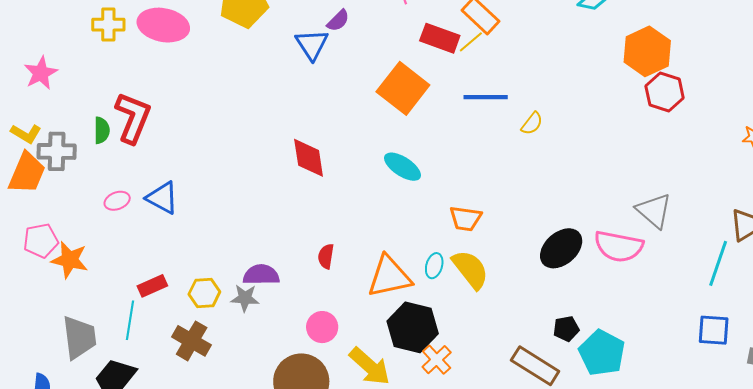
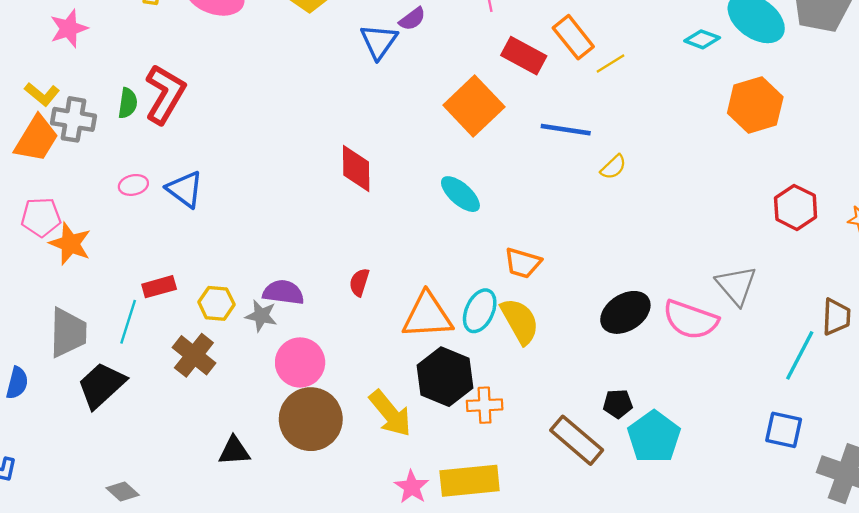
yellow line: (471, 42) -> (611, 63), moved
red hexagon: (665, 92) -> (796, 207), moved
cyan ellipse: (434, 266) -> (480, 311), size x1.5
pink circle: (322, 327) -> (300, 362), moved, size x1.4
orange cross: (437, 360) -> (485, 405), moved, turned 32

